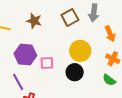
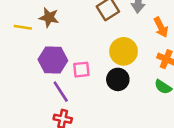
brown star: (34, 21) -> (49, 17), moved
purple line: (18, 82) -> (61, 92), moved

